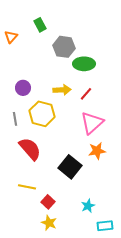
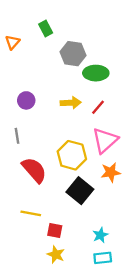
yellow hexagon: (42, 114) -> (72, 155), moved
red square: (48, 202) -> (55, 231), turned -32
cyan rectangle: (105, 226) -> (103, 258), moved

